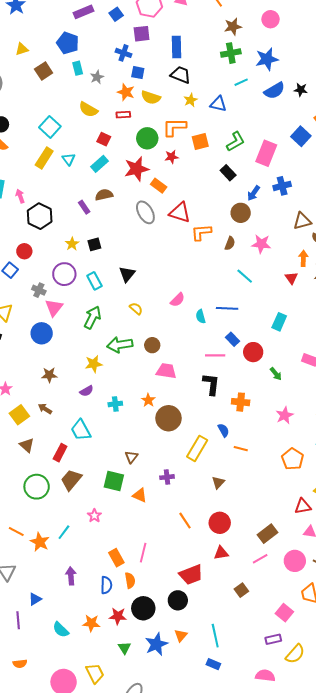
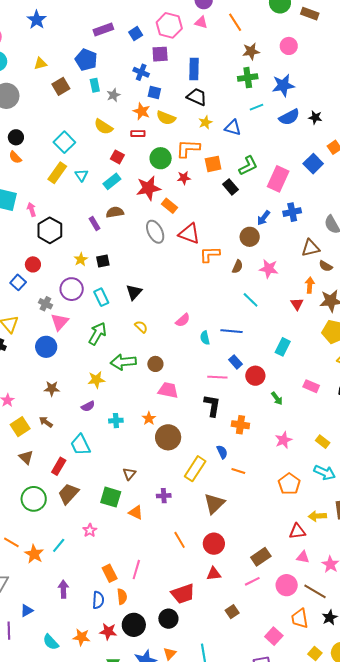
black rectangle: (228, 173) -> (230, 187), moved
brown triangle: (218, 482) -> (214, 504), size x1.6

